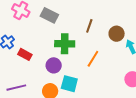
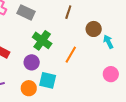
brown line: (89, 26) -> (68, 12), moved
green cross: (65, 44) -> (42, 40), turned 36

